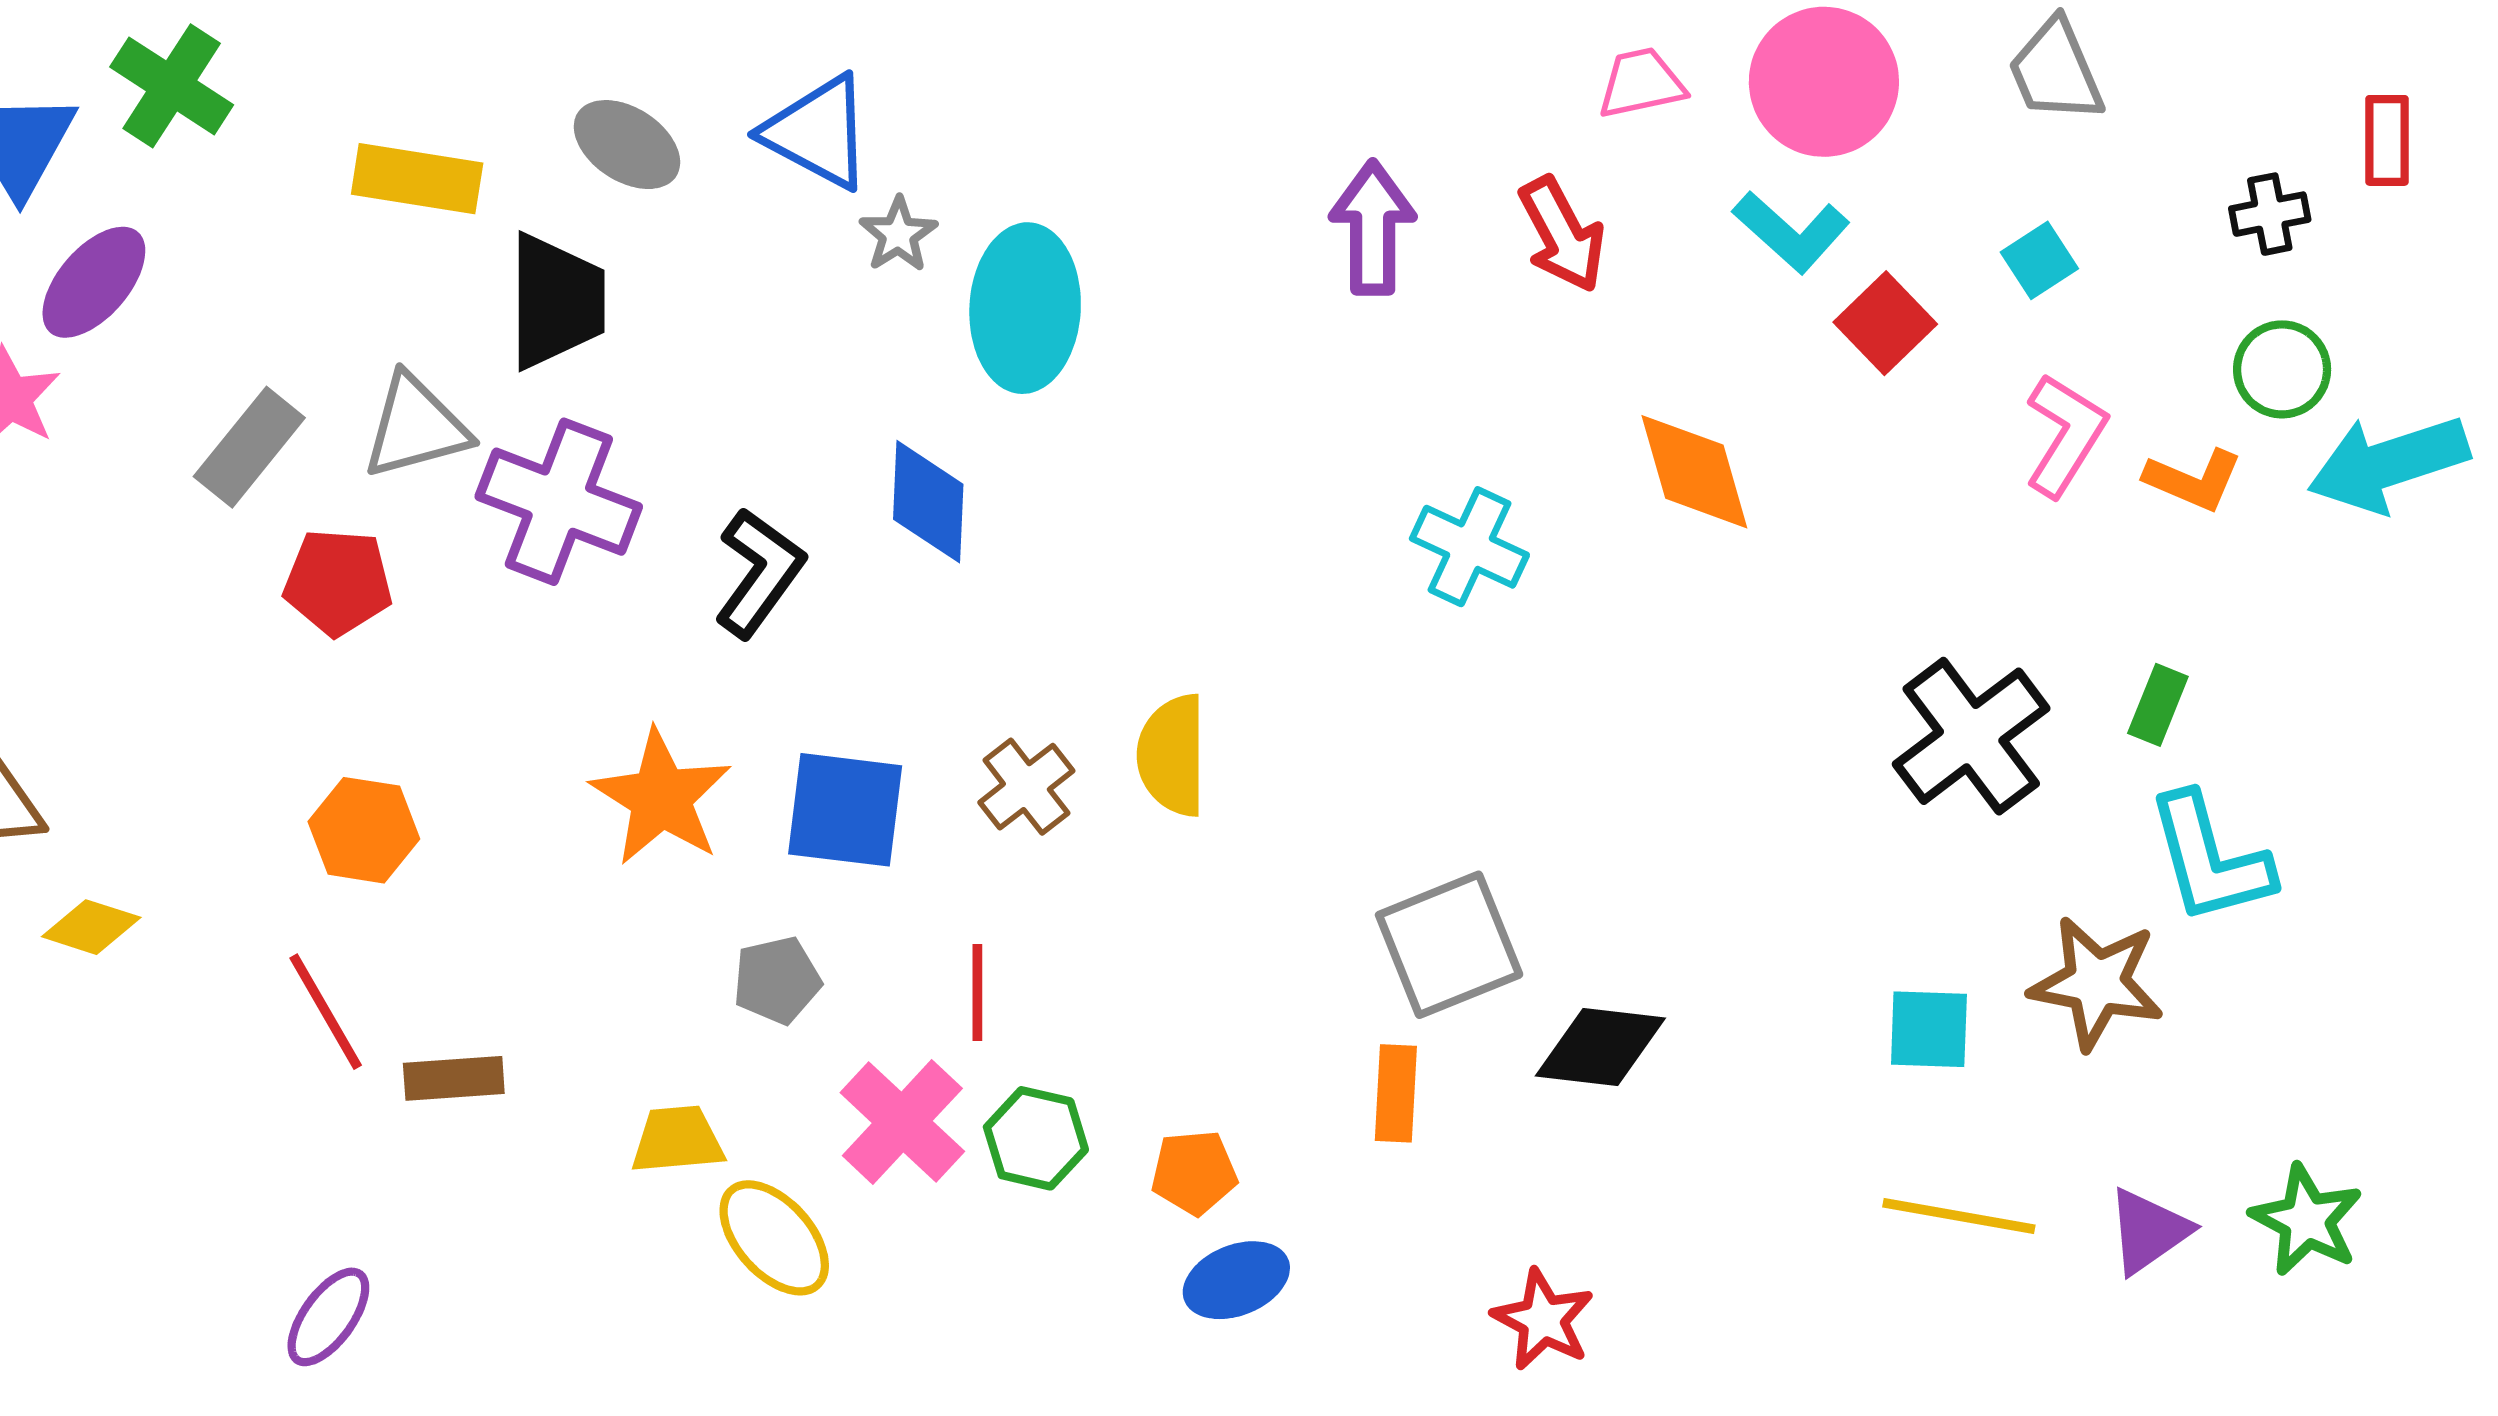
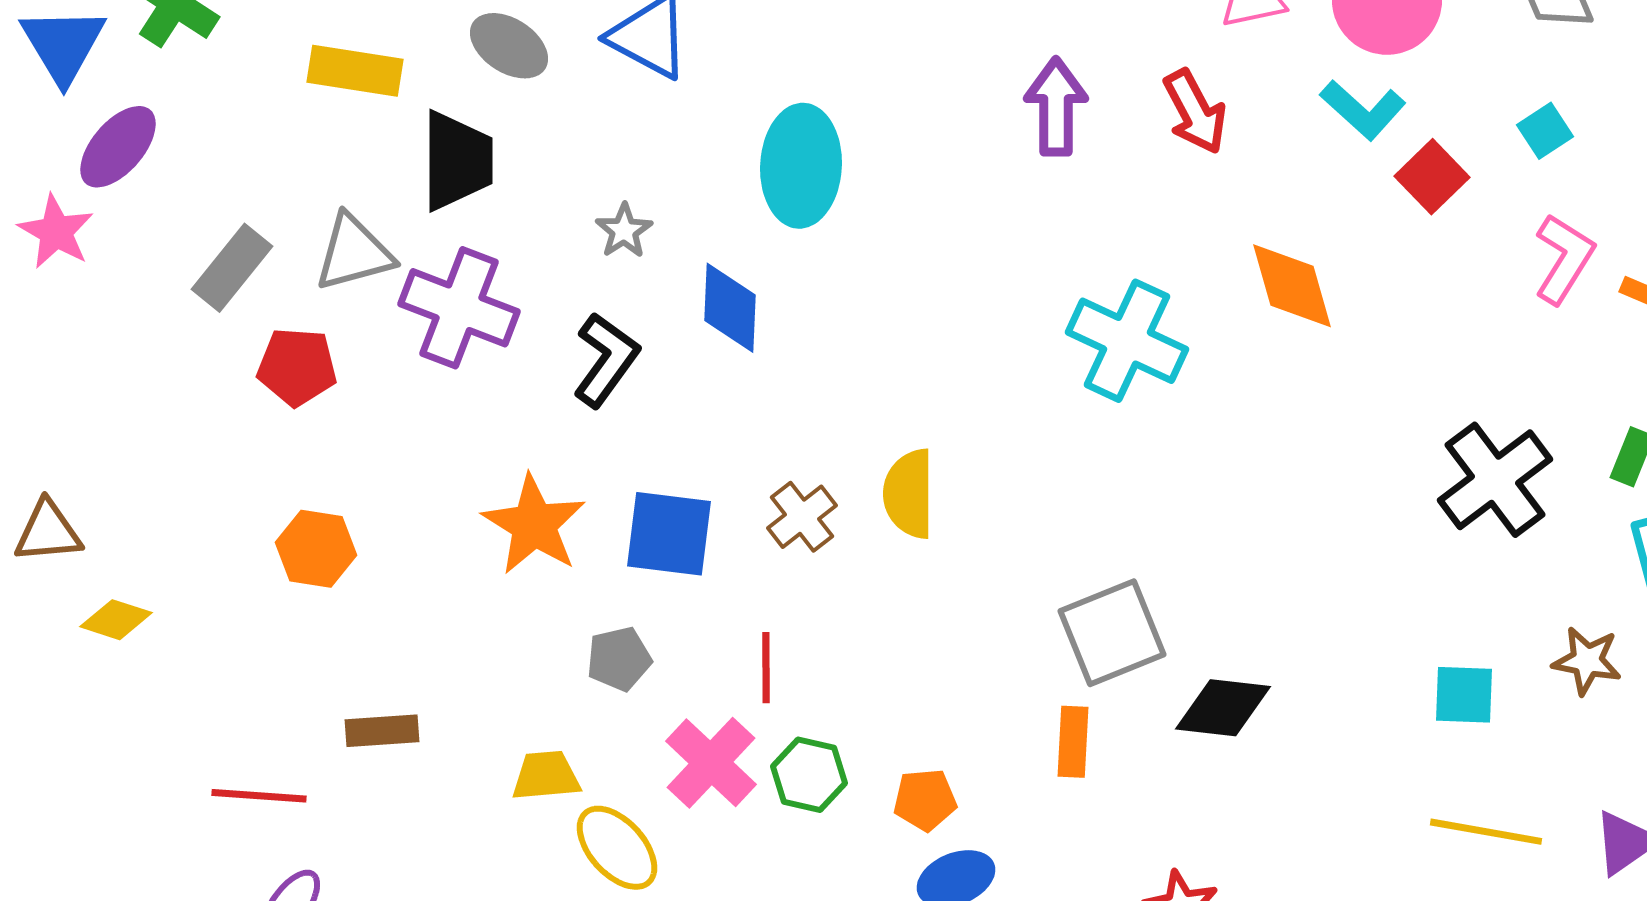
gray star: (898, 234) -> (624, 231), moved
cyan cross: (1469, 547) -> (1127, 341), size x1.4
brown star: (2097, 983) -> (1587, 661), size x0.7
red line: (326, 1012) -> (259, 796), moved, turned -56

